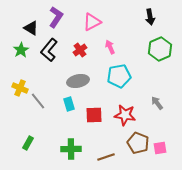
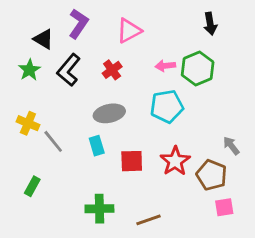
pink arrow: (110, 47) -> (165, 66), moved, turned -72
green hexagon: (160, 49) -> (198, 69), moved
gray arrow: (157, 103) -> (231, 146), moved
red star: (125, 115) -> (175, 161), turned 30
green rectangle: (28, 143) -> (32, 186), moved
brown pentagon: (138, 143) -> (212, 175), moved

